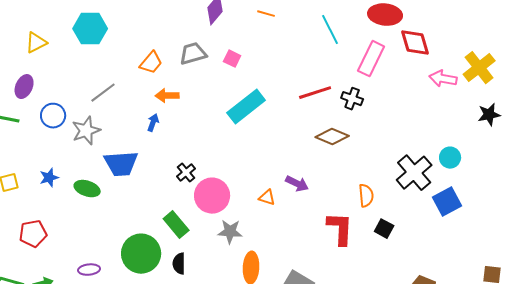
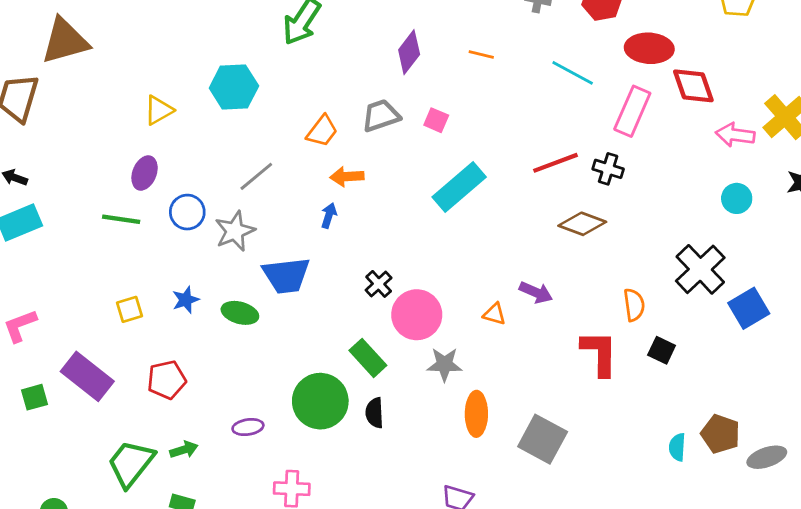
cyan line: (330, 30) -> (573, 73), turned -32
cyan circle: (450, 158) -> (737, 198), moved

